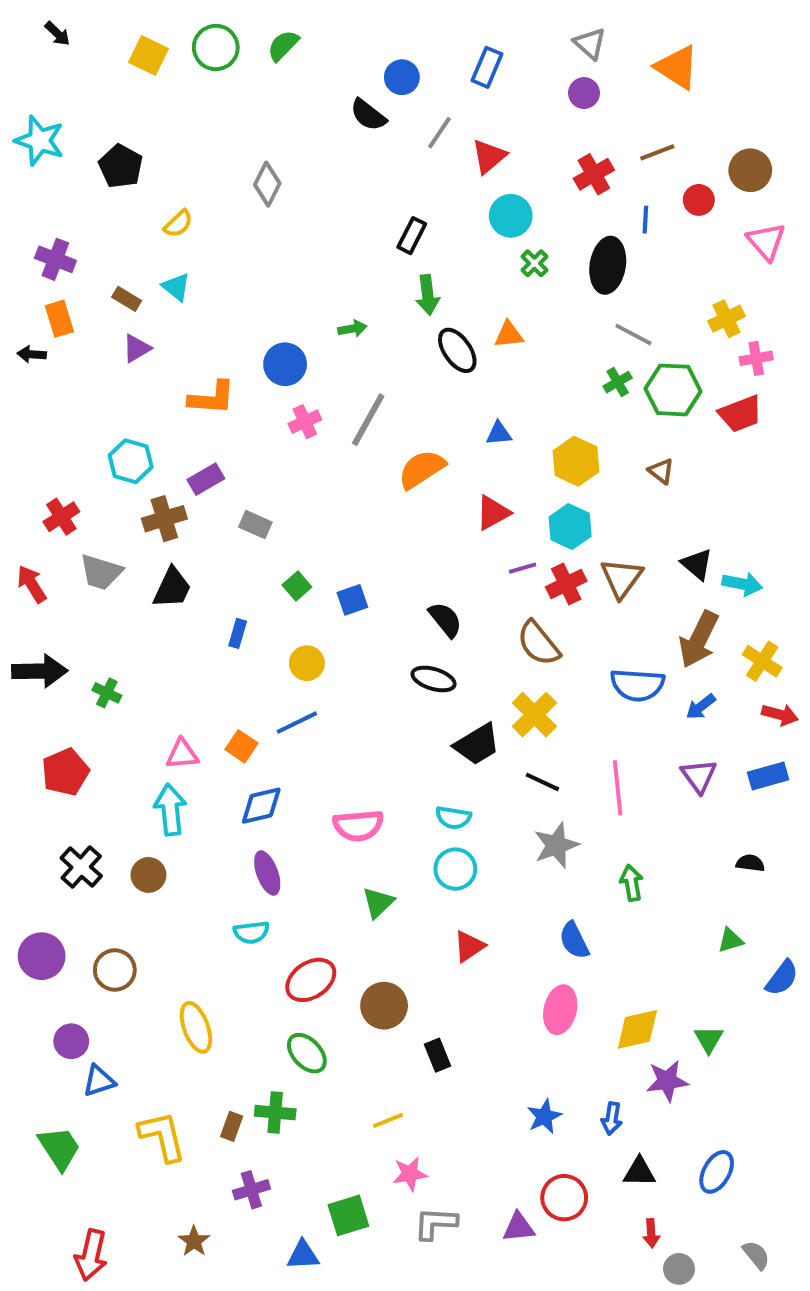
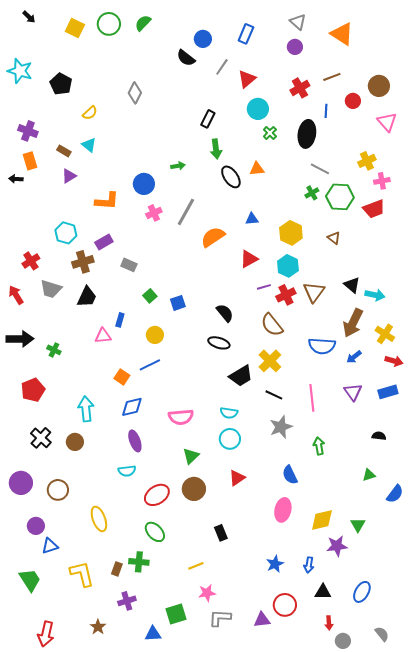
pink triangle: (182, 754) -> (103, 336), moved
brown circle: (384, 1006) -> (194, 489), moved

